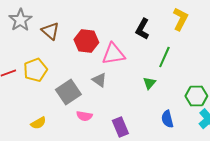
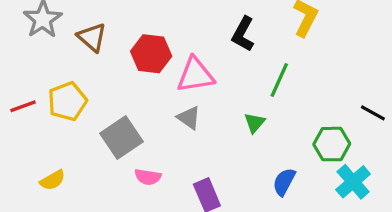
gray triangle: (99, 80) -> (189, 118), moved
blue semicircle: (167, 119) -> (284, 182), turned 42
yellow semicircle: (38, 123) -> (53, 180), moved

